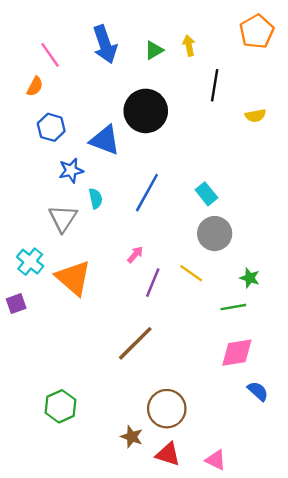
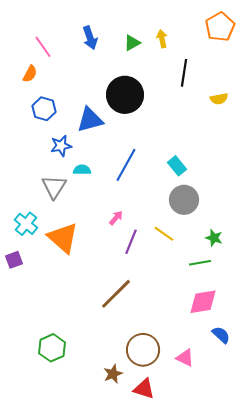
blue arrow: (105, 44) -> (90, 38), size x0.7
blue triangle: (105, 140) -> (90, 120), turned -36
cyan semicircle: (96, 198) -> (82, 170), turned -78
brown star: (132, 437) -> (113, 374), turned 30
pink triangle: (216, 460) -> (185, 358), moved

